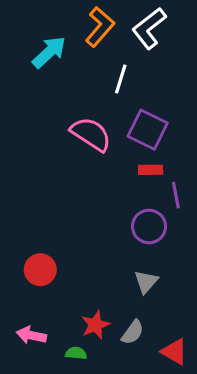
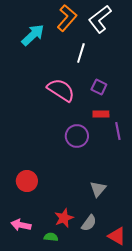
purple square: (148, 130) -> (99, 87), size x0.6
purple circle: (149, 226) -> (77, 136), moved

